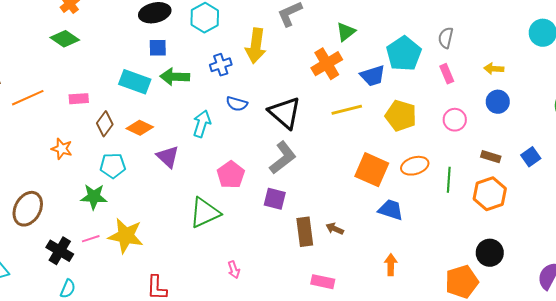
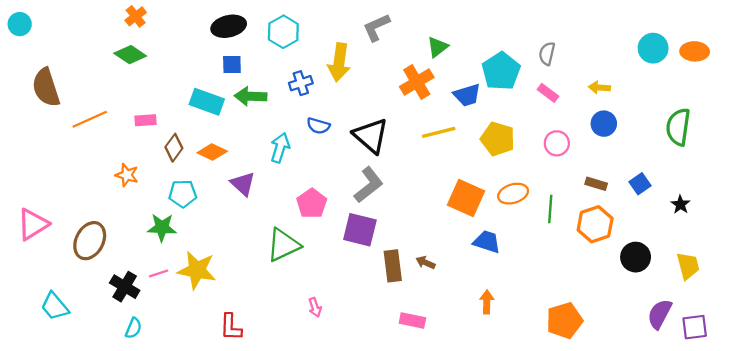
pink rectangle: (447, 74) -> (548, 93), turned -30
purple square: (275, 199) -> (360, 230), size x1.4
black circle: (490, 253) -> (636, 257), moved

